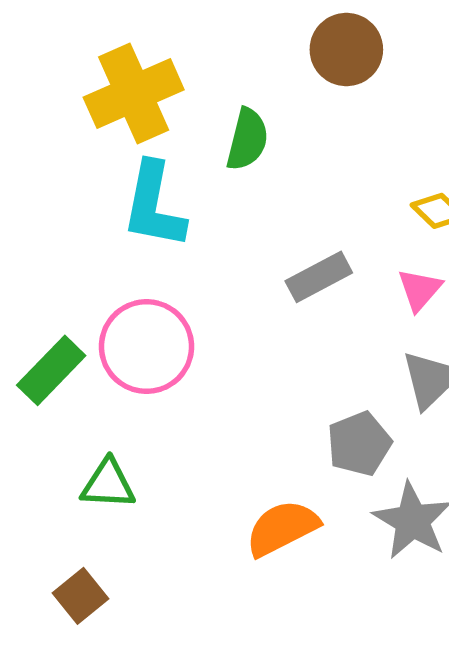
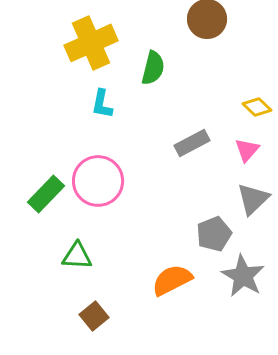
cyan L-shape: (154, 205) -> (102, 104), size x0.6
brown square: (81, 596) -> (94, 316), moved

